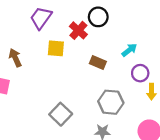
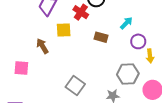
brown arrow: (15, 58) -> (42, 46), moved
gray hexagon: (111, 102) -> (128, 74), moved

